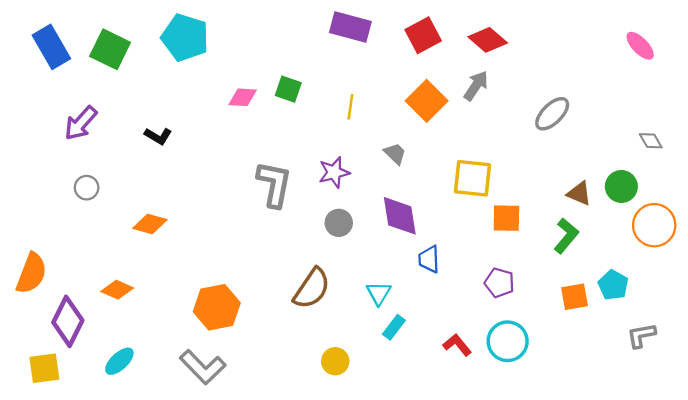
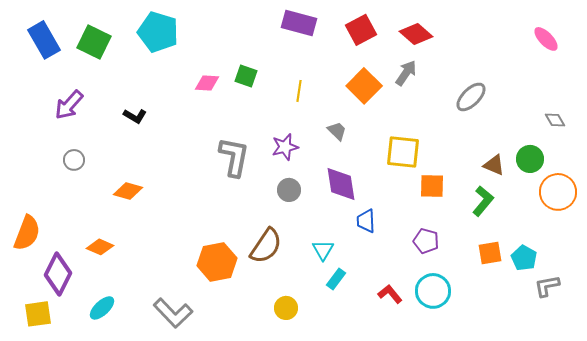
cyan pentagon: (613, 285) -> (524, 258), moved
orange hexagon: (217, 307) -> (217, 262), moved

